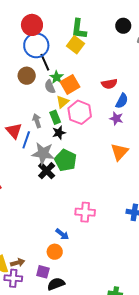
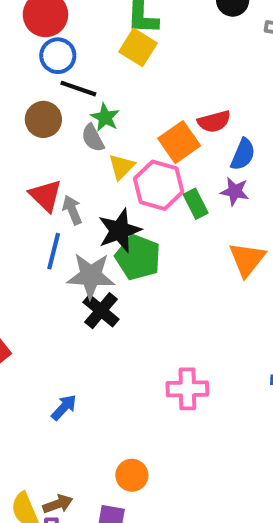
blue circle: (36, 45) -> (58, 56), size x0.7
black line: (45, 62) -> (78, 89), turned -42
orange square: (70, 84) -> (179, 142), moved
green rectangle: (55, 117) -> (196, 204), moved
red triangle: (14, 131) -> (45, 196), moved
black star: (59, 133) -> (120, 230), size x1.5
green pentagon: (66, 160) -> (138, 257), moved
blue arrow: (62, 234) -> (64, 407), moved, turned -80

